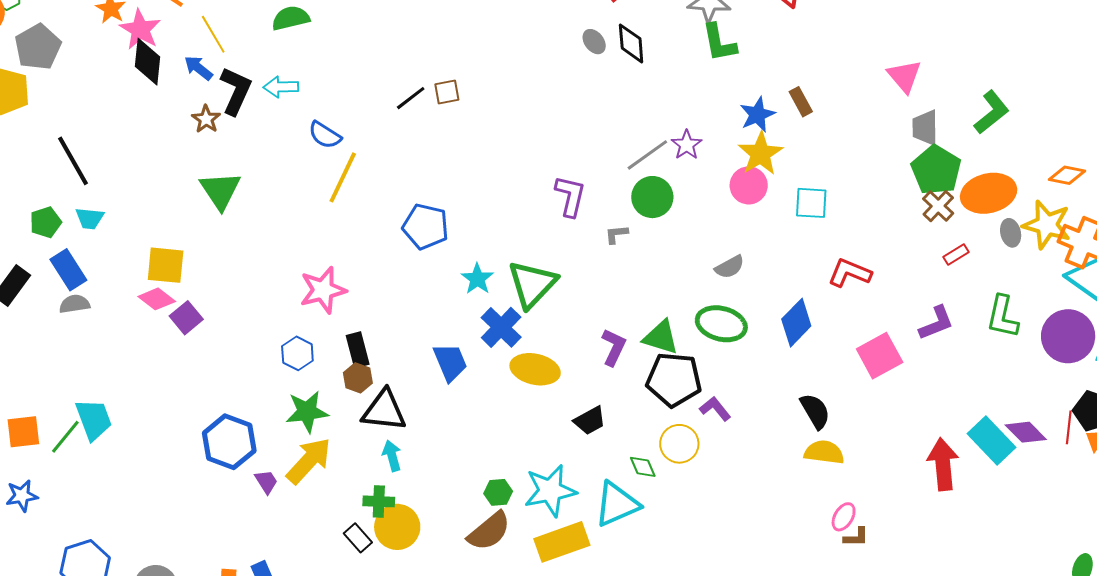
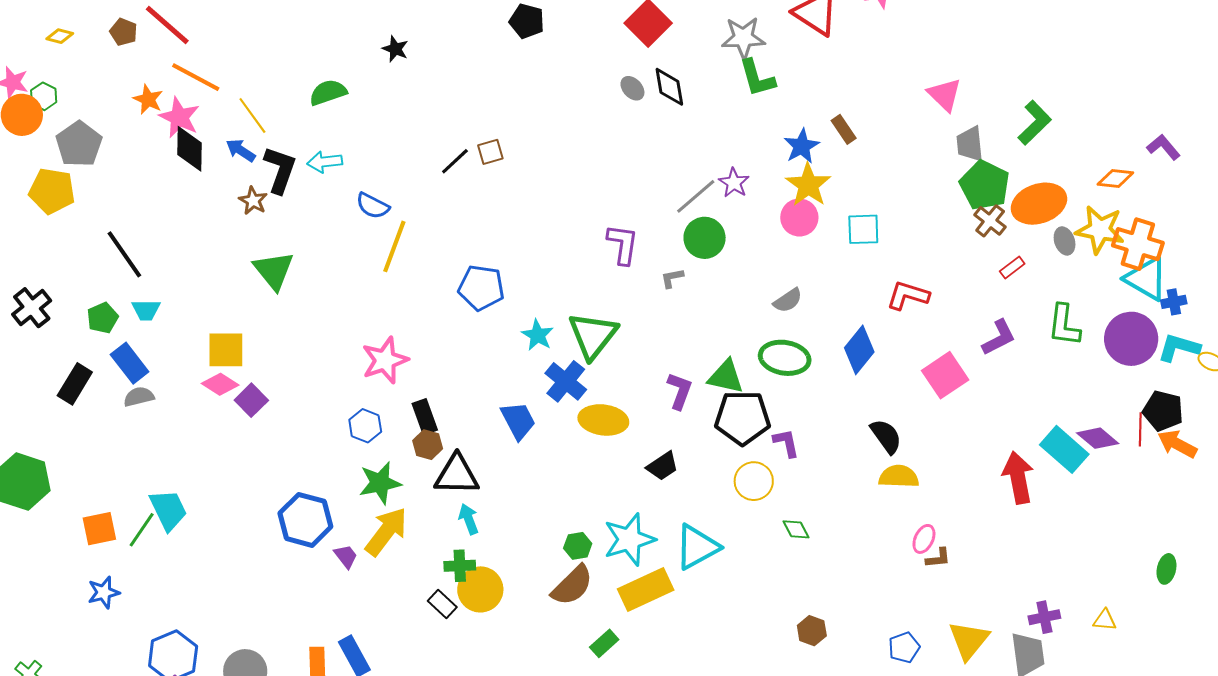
purple L-shape: (715, 409) -> (786, 443), turned 32
green diamond: (643, 467) -> (796, 529), moved

